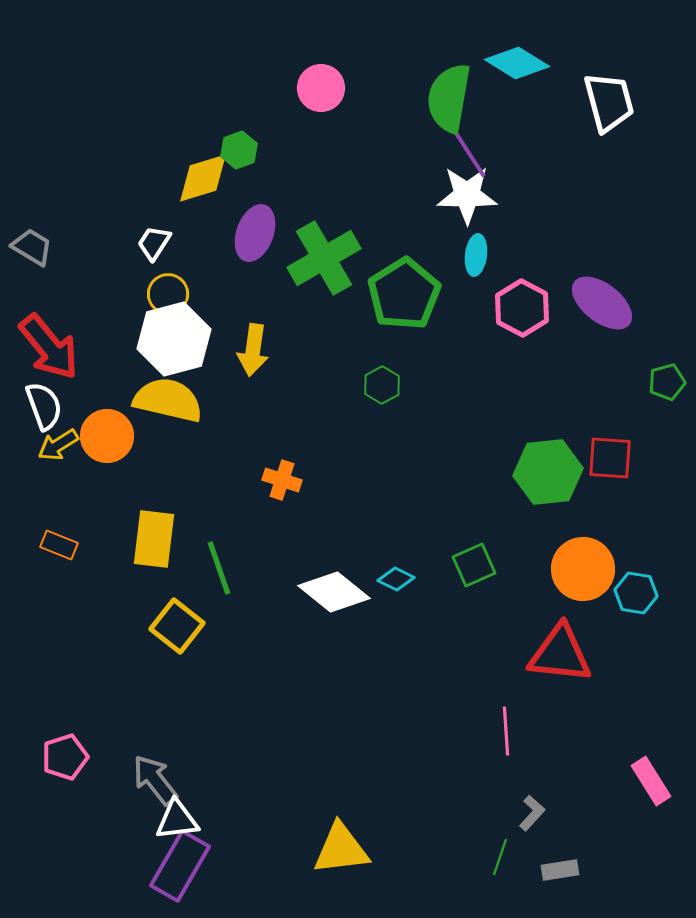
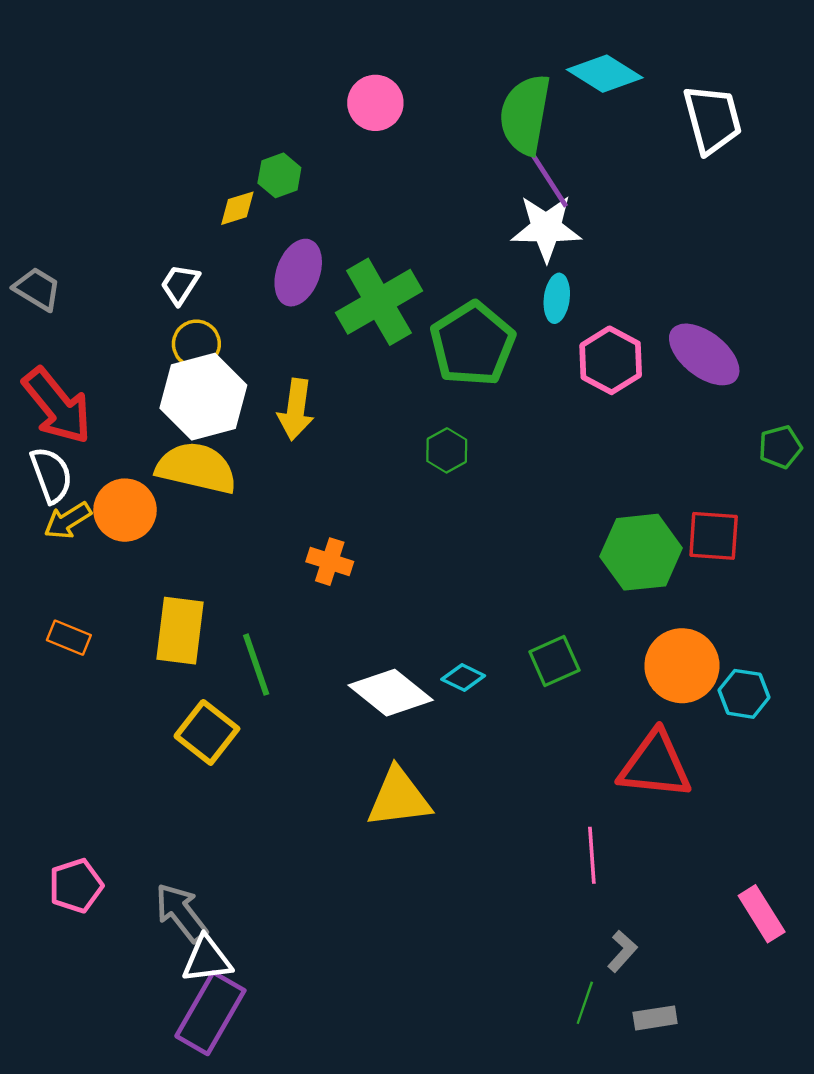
yellow diamond: (203, 178) -> (237, 208), size x0.6
yellow triangle: (341, 849) -> (399, 798), moved

